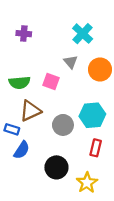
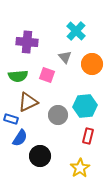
purple cross: (24, 34) -> (27, 42), moved, size x1.5
black circle: (56, 167) -> (40, 156), moved

